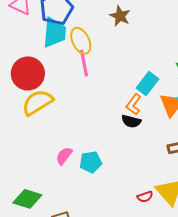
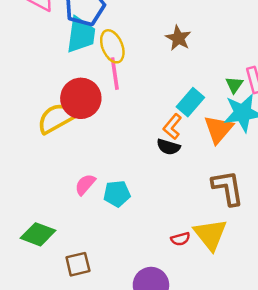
brown star: (120, 16) -> (178, 38), moved
red circle: (28, 74) -> (81, 98), moved

